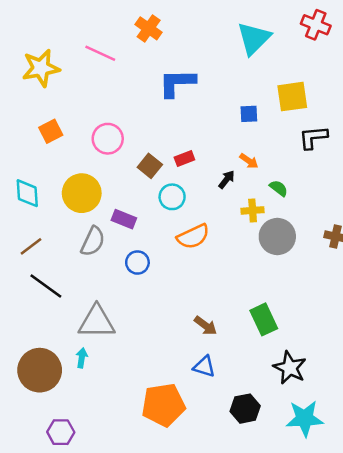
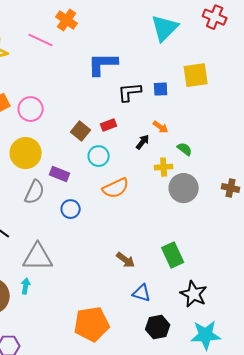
orange cross: (149, 28) -> (67, 20), moved
black L-shape: (313, 137) -> (130, 92), moved
pink circle: (108, 139) -> (31, 109), moved
blue triangle: (204, 366) -> (142, 293), moved

